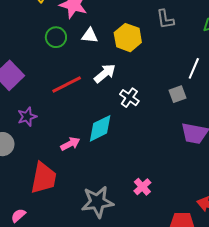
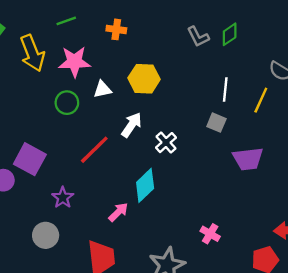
gray L-shape: (165, 19) -> (198, 37), moved
gray square: (177, 94) -> (216, 123), turned -30
white cross: (129, 98) -> (166, 143), turned 30

